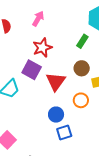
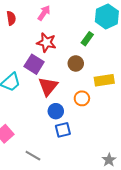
red star: (42, 48) -> (46, 43), turned 30
brown circle: (82, 68) -> (76, 63), moved
red triangle: (56, 82) -> (48, 86), moved

